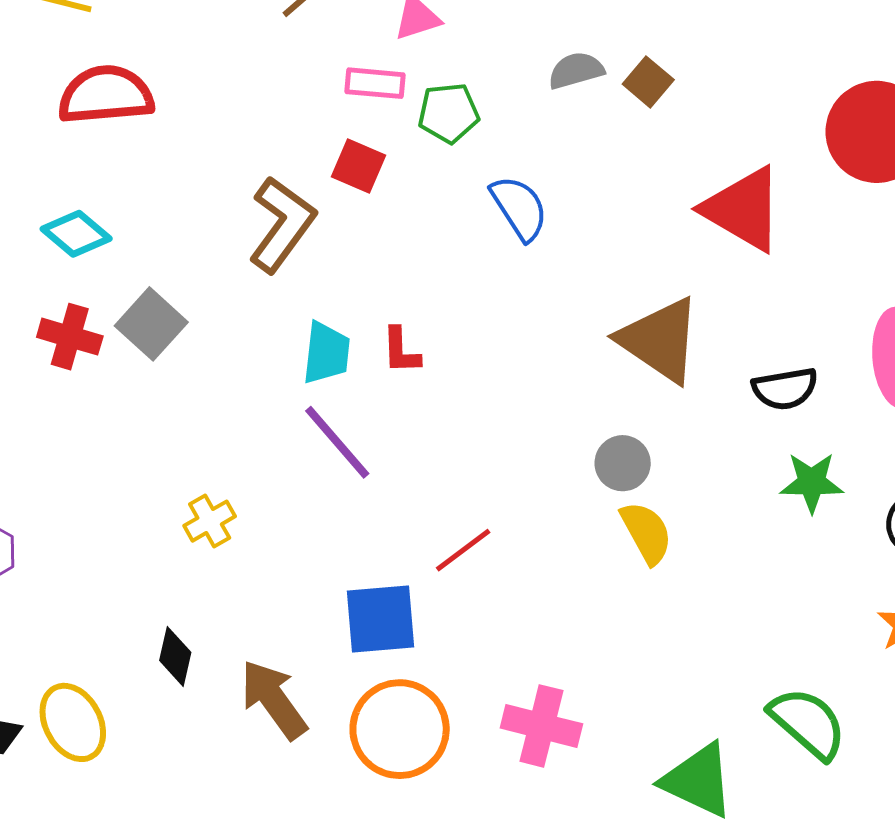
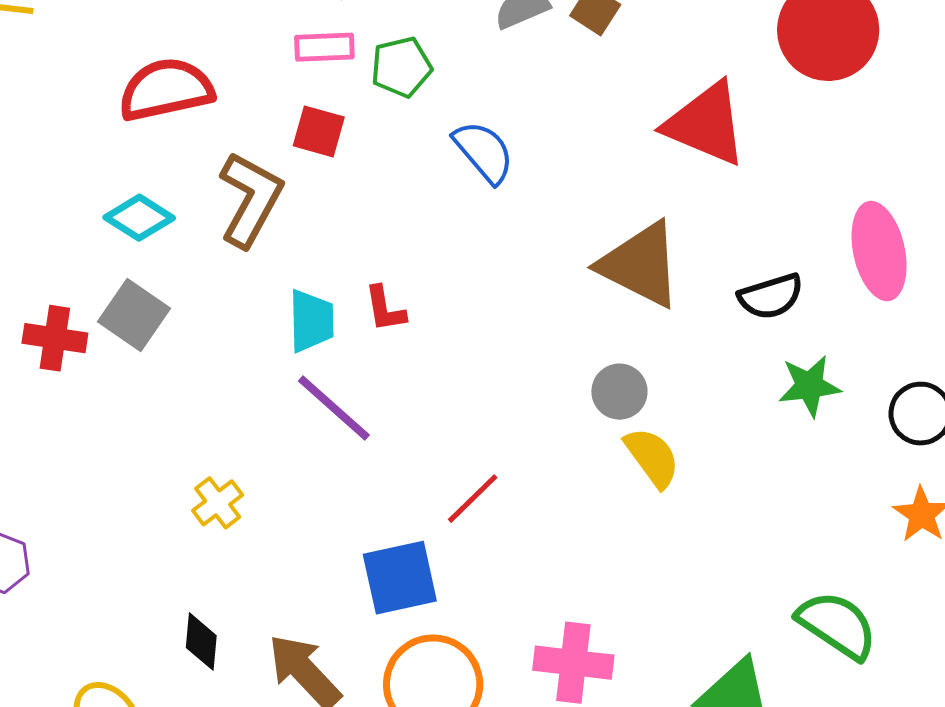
red semicircle: (106, 95) -> (166, 90), moved
cyan diamond: (76, 234) -> (139, 218), moved

